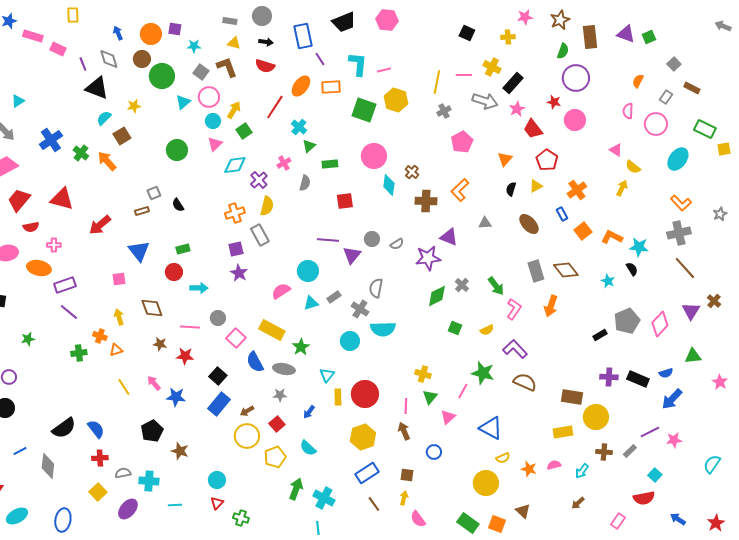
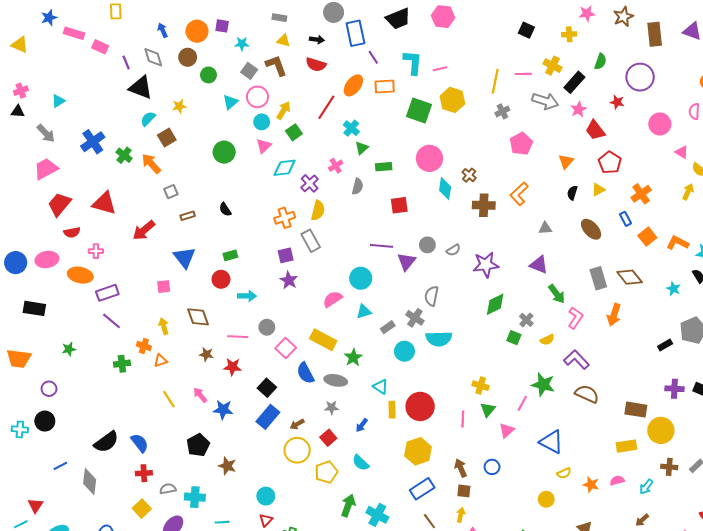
gray circle: (262, 16) -> (334, 12), moved
green semicircle: (563, 51) -> (600, 61), moved
green circle: (162, 76) -> (208, 75), size x0.6
pink circle: (575, 120) -> (660, 124), moved
gray square: (154, 193) -> (171, 192), moved
purple triangle: (449, 237) -> (539, 265), moved
gray cross: (462, 285) -> (526, 320), moved
gray rectangle: (334, 297) -> (388, 327), moved
cyan triangle: (327, 375) -> (380, 387), turned -35
brown arrow: (404, 431) -> (461, 468), moved
yellow circle: (486, 483) -> (546, 499), size x0.6

